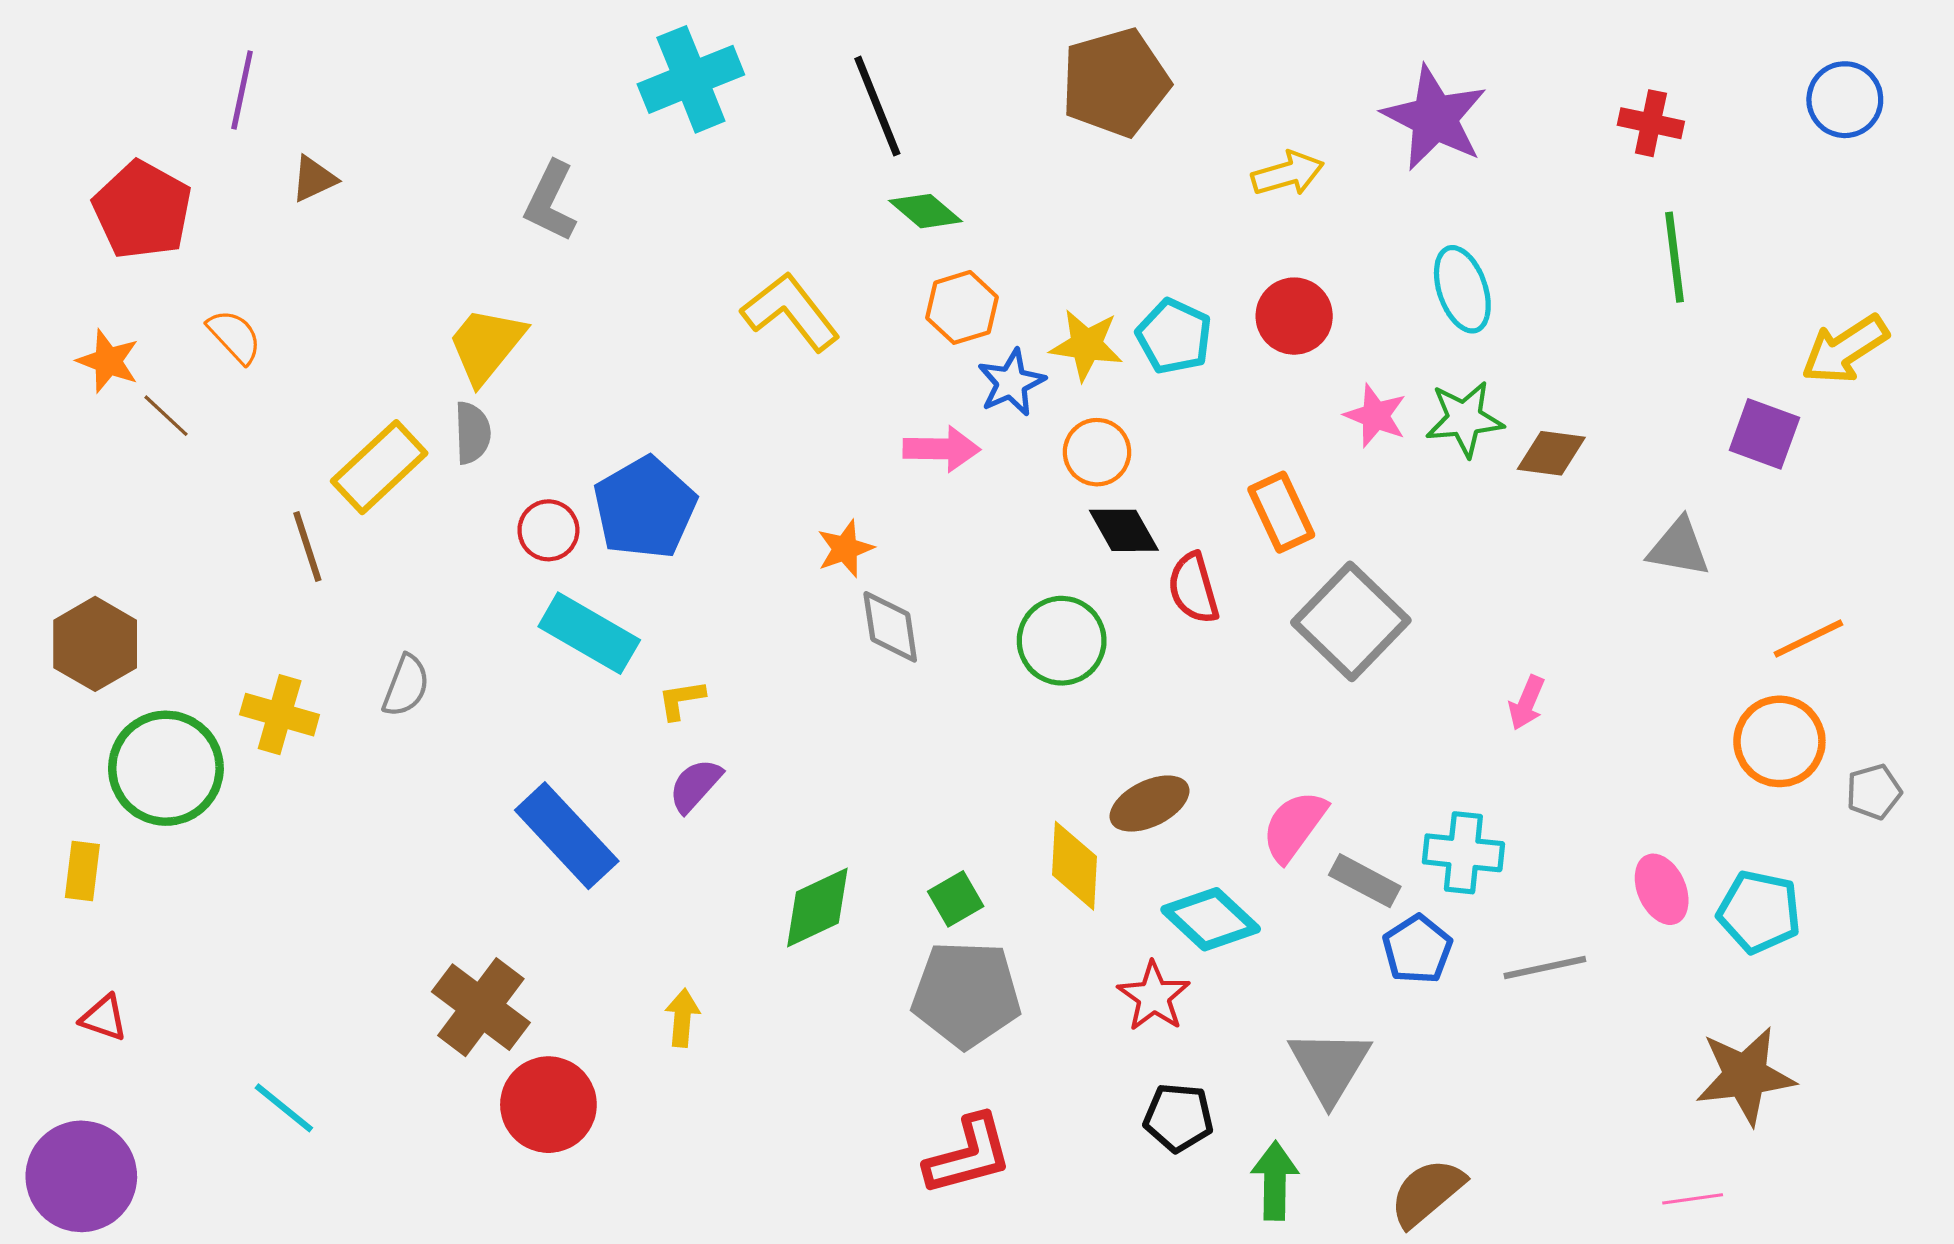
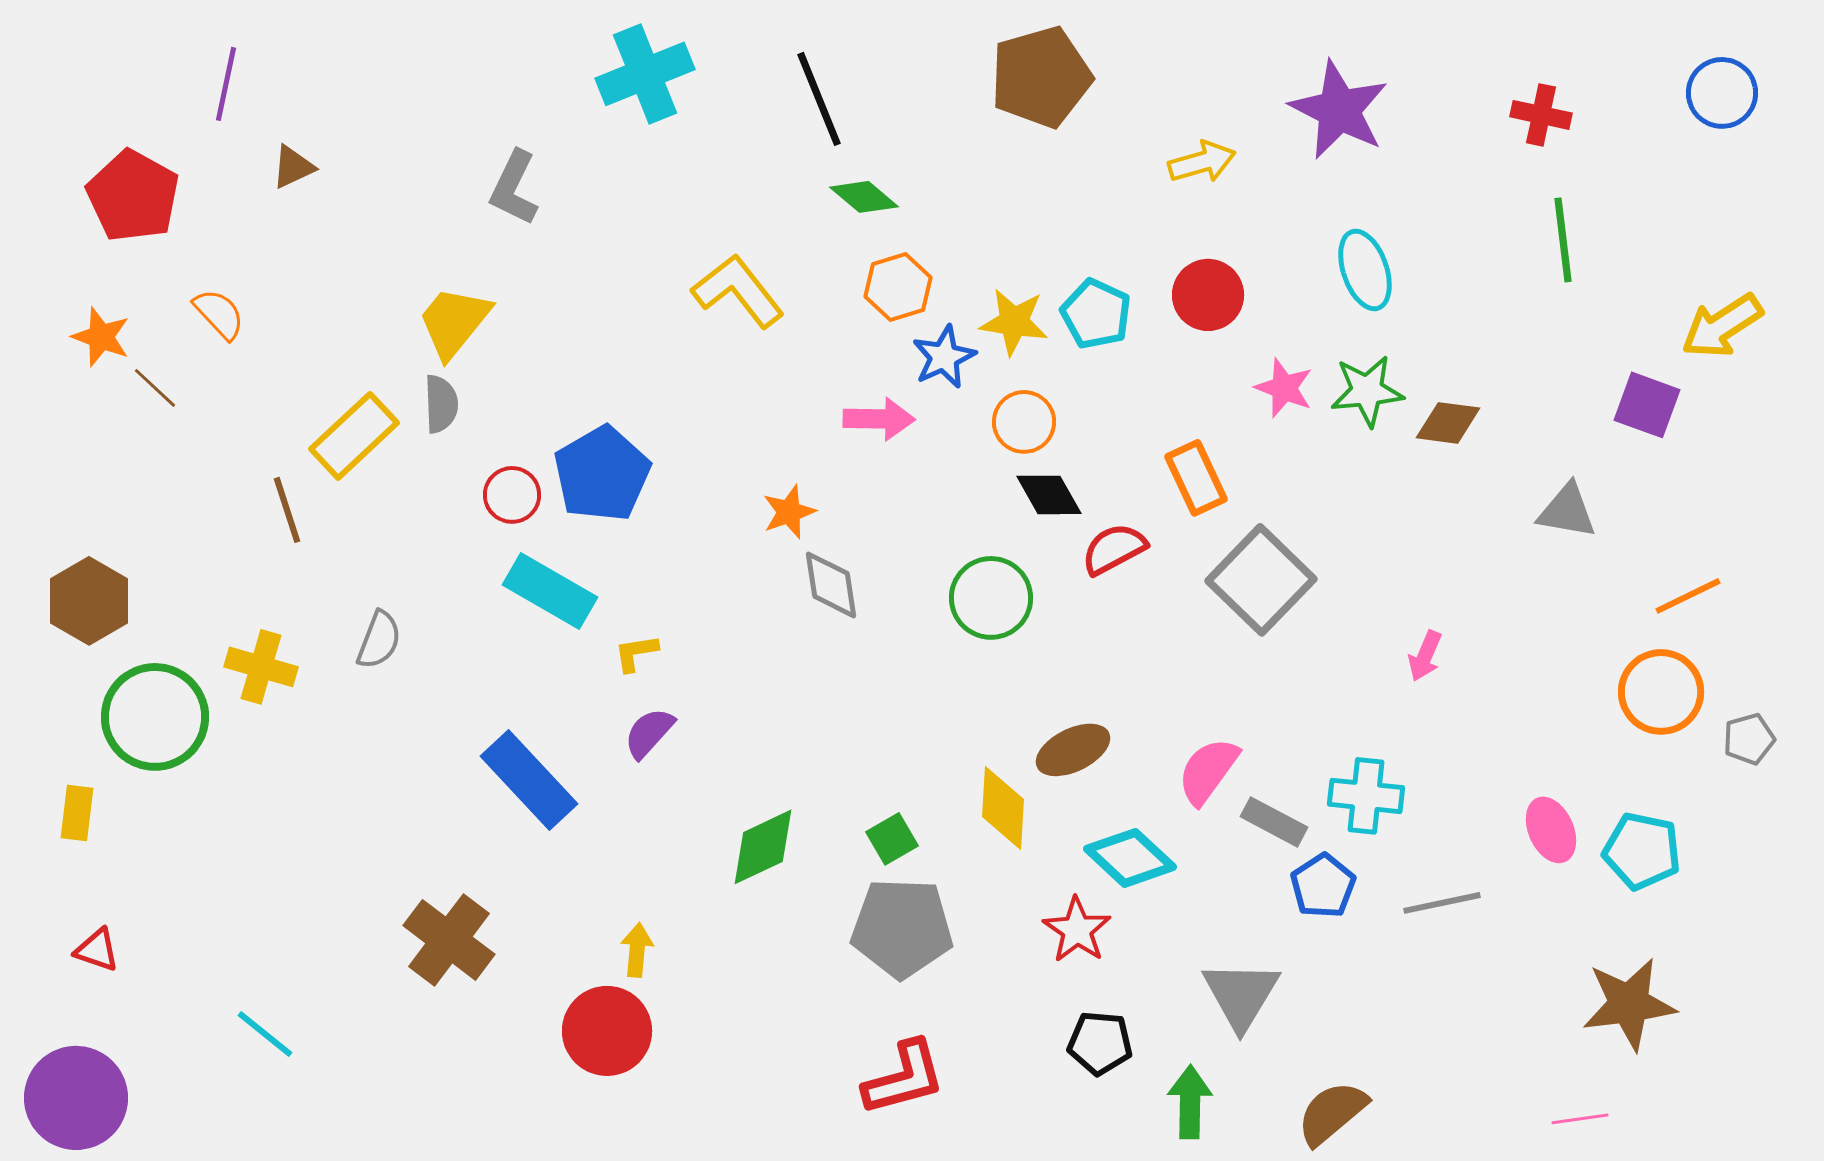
red semicircle: (1193, 588) -> (1114, 549), turned 78
red circle: (548, 1105) -> (607, 1031), moved

